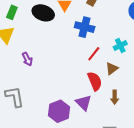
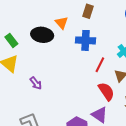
green rectangle: (12, 12) -> (11, 40), turned -48

